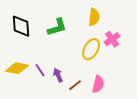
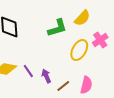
yellow semicircle: (94, 17) -> (82, 18), turned 36
green L-shape: (57, 27) -> (57, 28), moved

